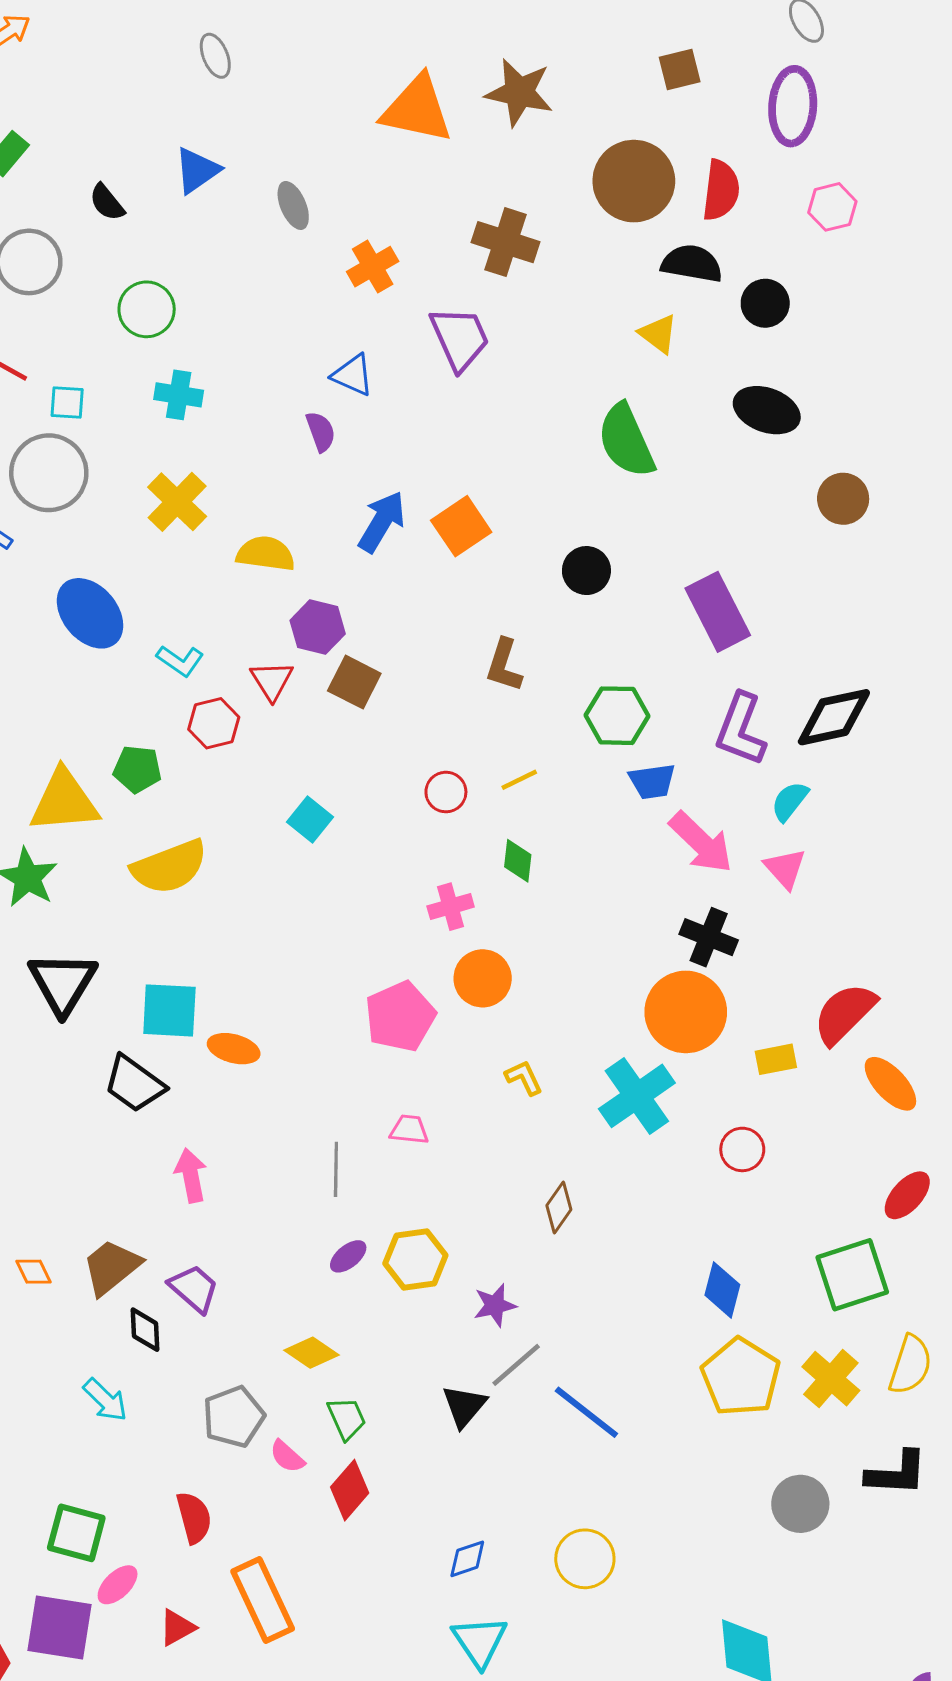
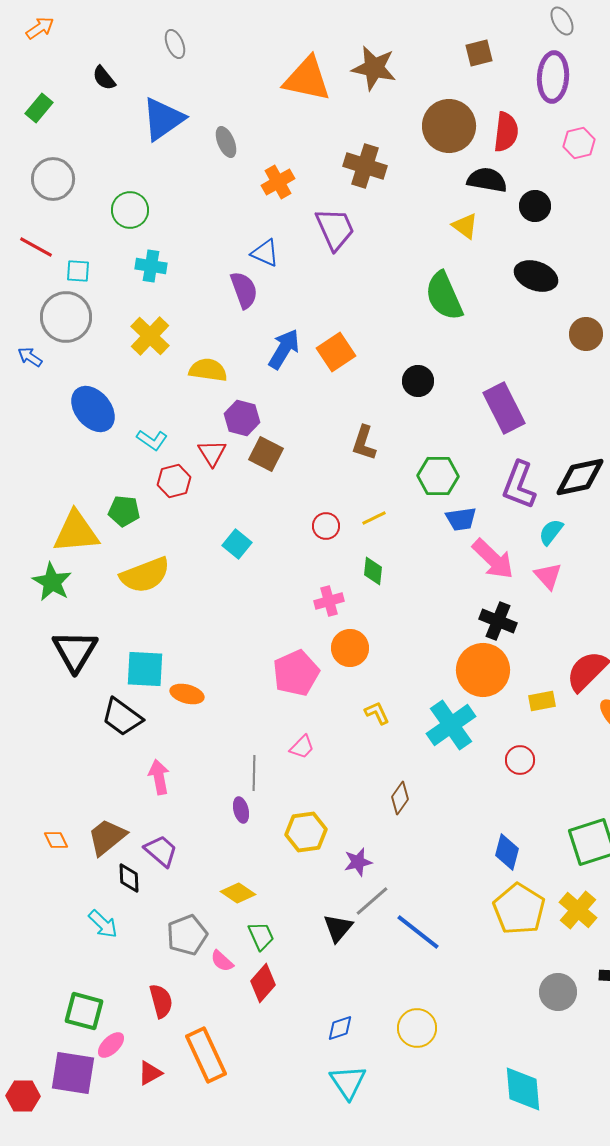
blue triangle: (197, 170) -> (163, 119), size x1.4
black semicircle: (107, 202) -> (104, 78), moved
purple semicircle: (321, 432) -> (244, 290), size x1.4
pink trapezoid: (409, 1130) -> (302, 747), turned 128
purple ellipse: (348, 1256) -> (241, 810), moved, turned -65

